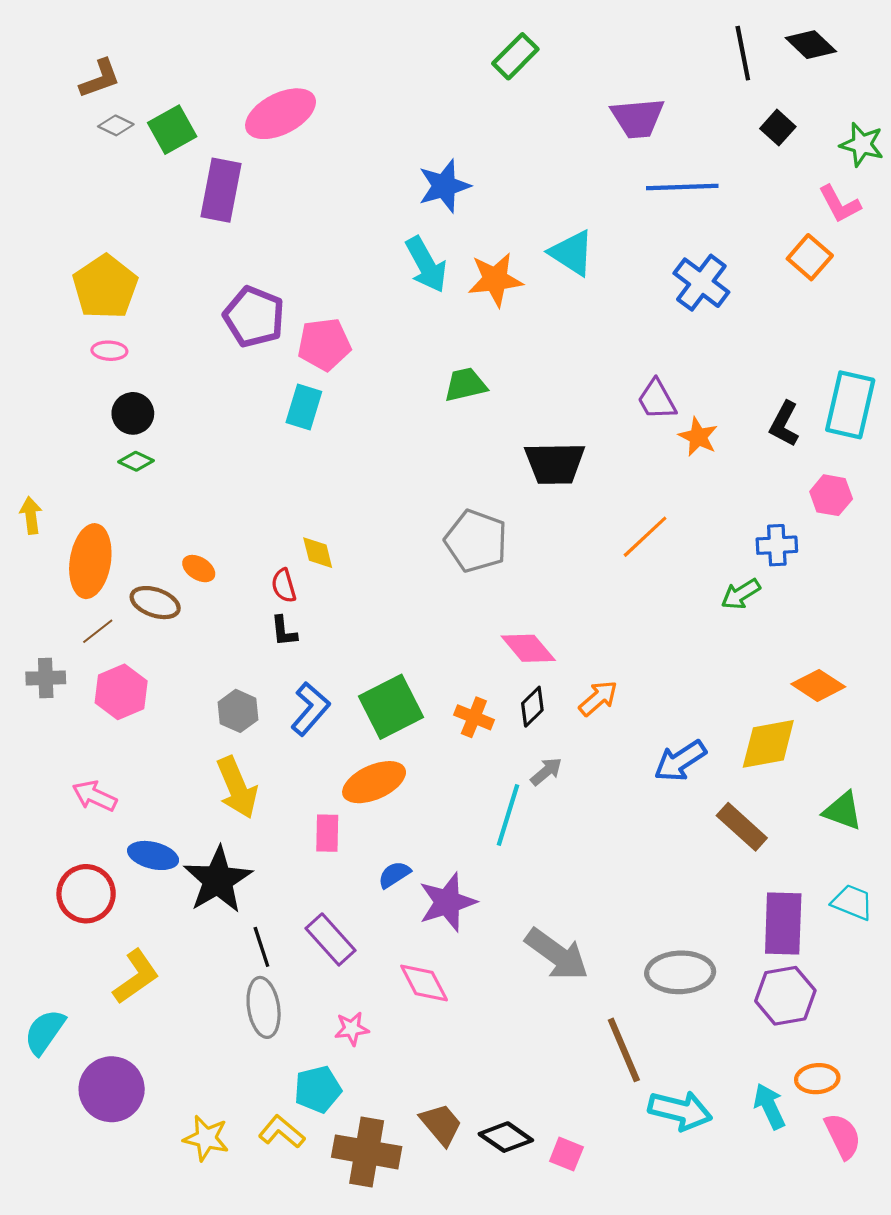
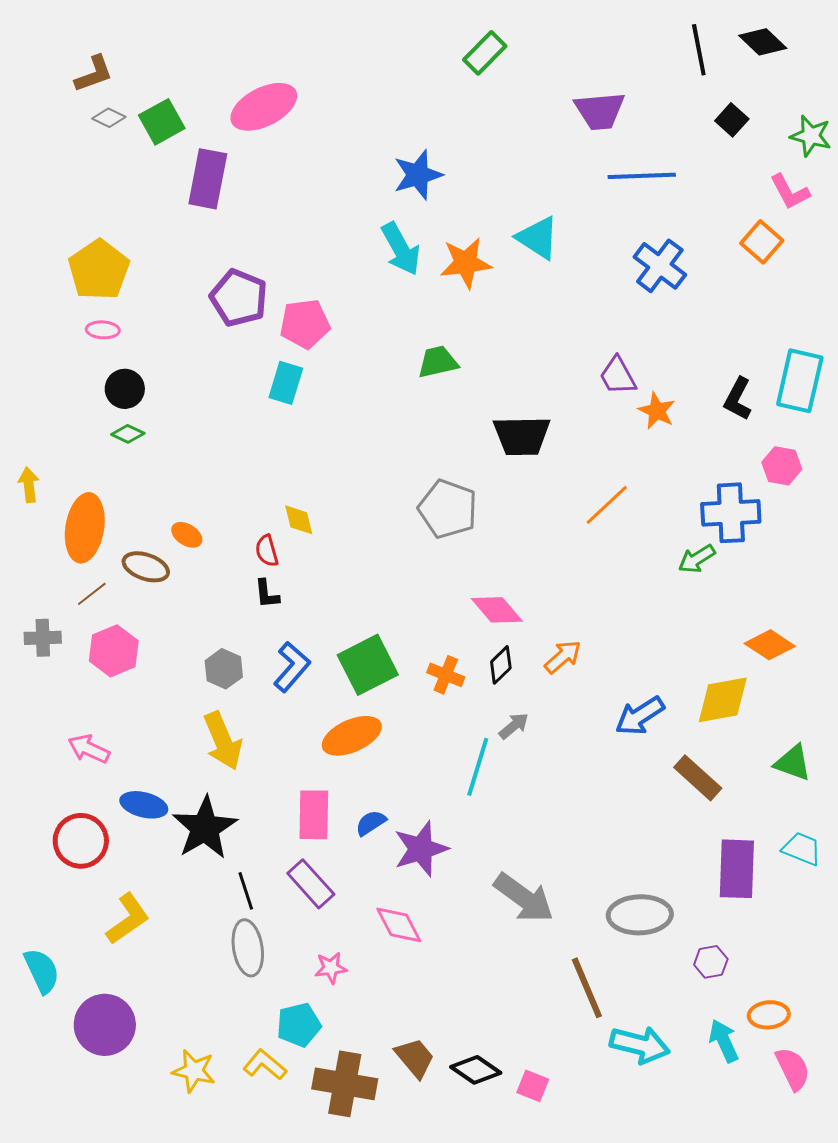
blue cross: (777, 545) -> (731, 513), size x1.5
pink rectangle: (327, 833) -> (314, 815), moved, size x1.4
purple hexagon: (785, 996) -> (711, 962), moved, size x0.6
cyan semicircle: (45, 1032) -> (42, 971), turned 120

